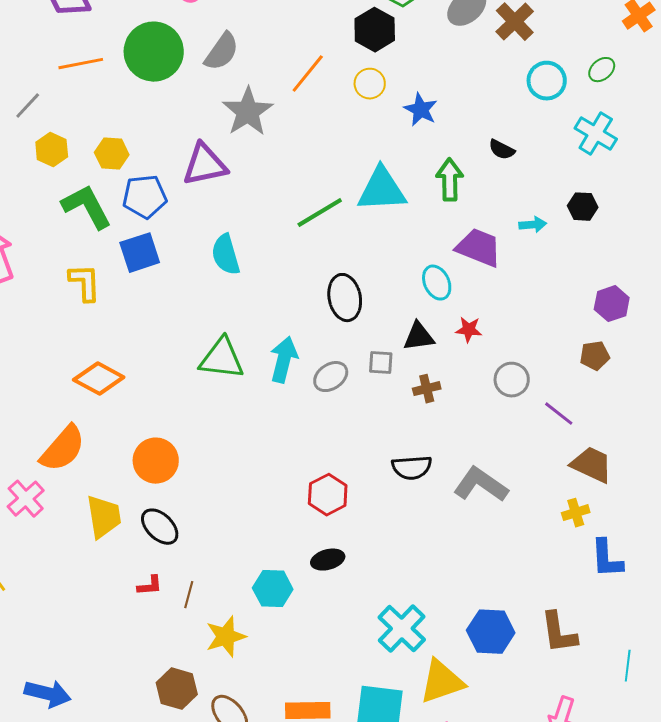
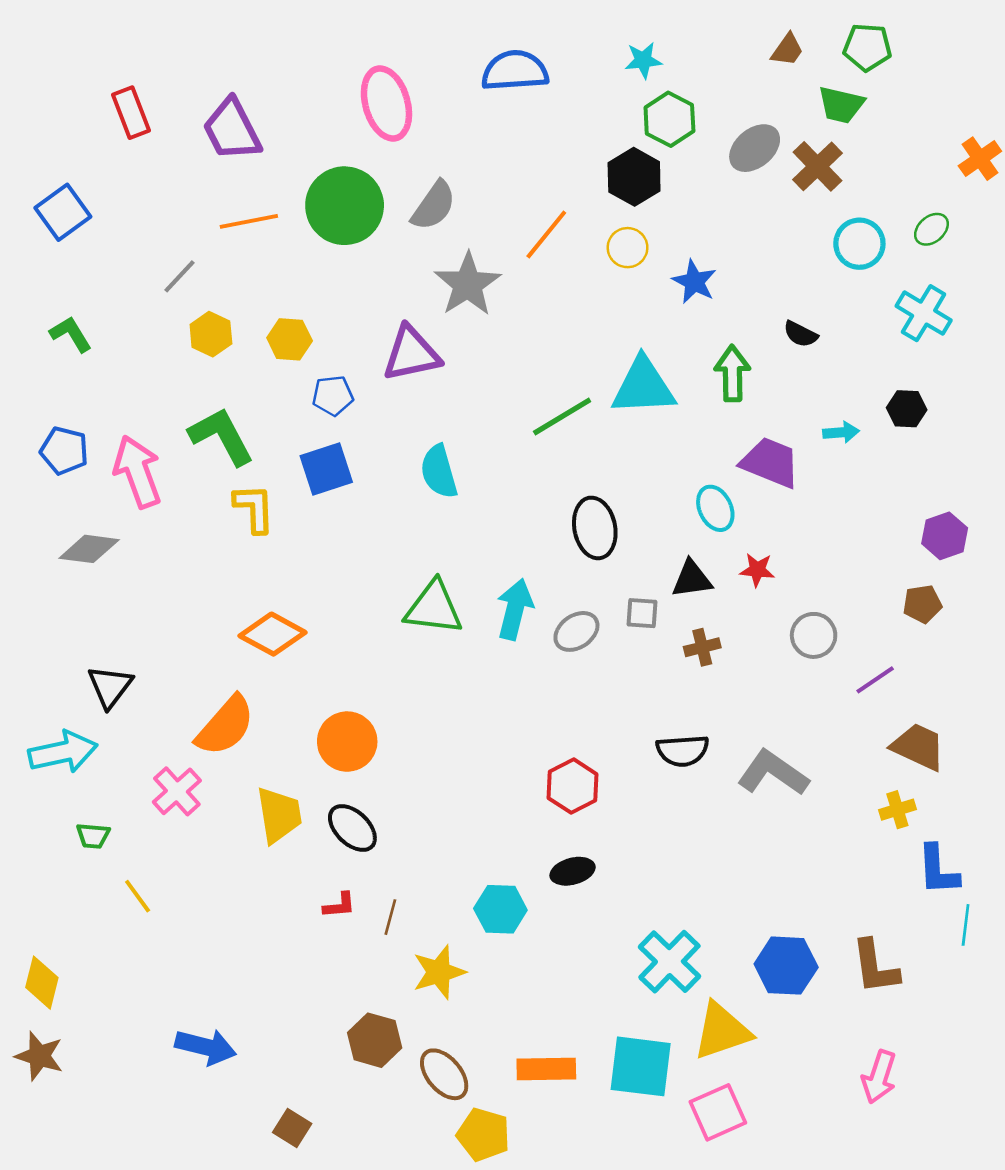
blue pentagon: (145, 197) -> (333, 396), size x0.7
green L-shape: (87, 207) -> (221, 436), moved
purple line: (559, 414) -> (875, 680), turned -72
cyan line: (628, 666) -> (966, 925), moved

